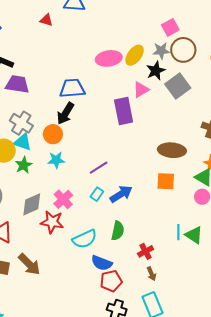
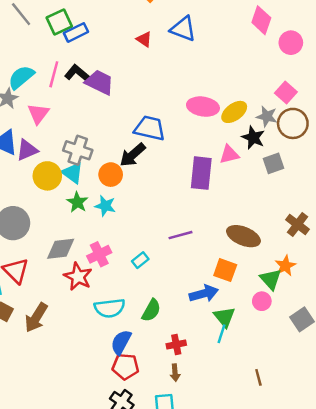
pink square: (170, 27) -> (286, 93), turned -36
black star: (156, 71) -> (253, 138), turned 30
purple trapezoid: (17, 84) -> (100, 82), moved
gray square: (178, 86) -> (273, 163), size x0.7
gray cross: (21, 123) -> (78, 150), turned -30
green star: (24, 165) -> (77, 202), moved, turned -30
purple line: (99, 168) -> (181, 235), moved
blue arrow: (121, 194) -> (204, 294), moved
green triangle: (194, 235) -> (224, 317), moved
blue semicircle: (102, 263) -> (121, 342), turned 80
brown arrow: (29, 264) -> (36, 318), turned 60

